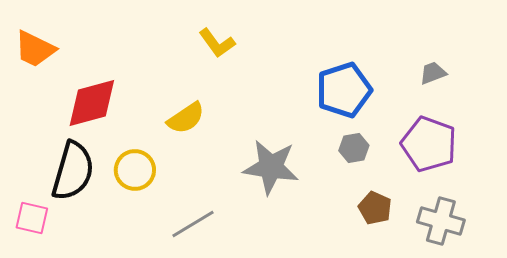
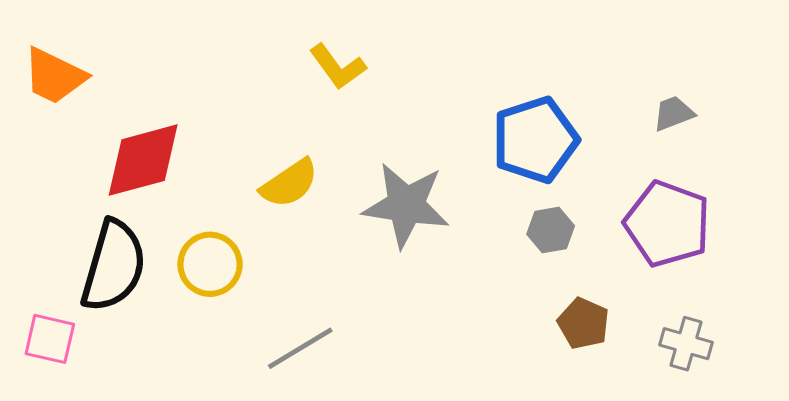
gray star: (271, 167) -> (406, 205), moved
gray cross: (441, 221) -> (686, 344), size x0.7

